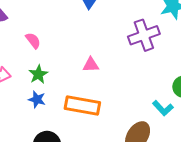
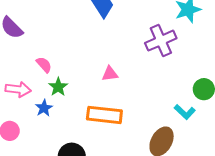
pink semicircle: (33, 41) -> (44, 65), moved
blue star: (37, 99) -> (44, 108), moved, turned 30

